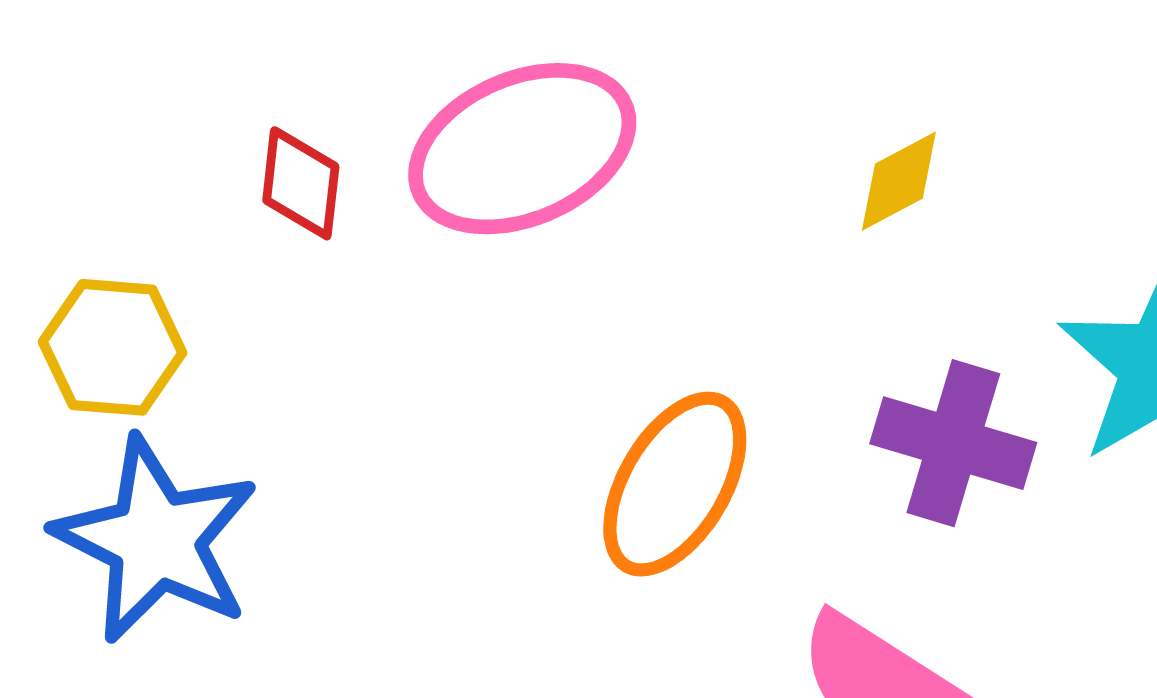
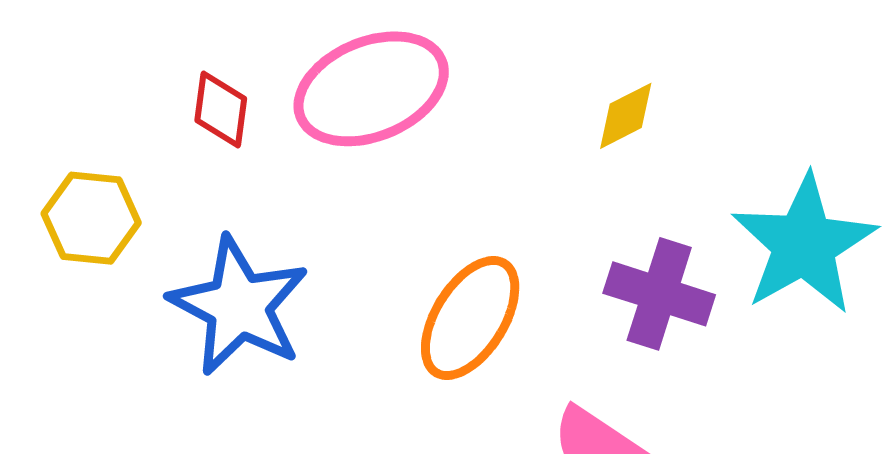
blue star: (156, 540) -> (239, 306), moved

